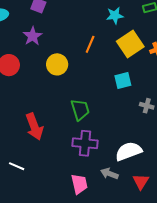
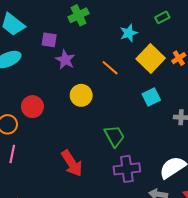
purple star: (33, 36) -> (65, 60), moved
orange line: (90, 44) -> (110, 68), turned -60

